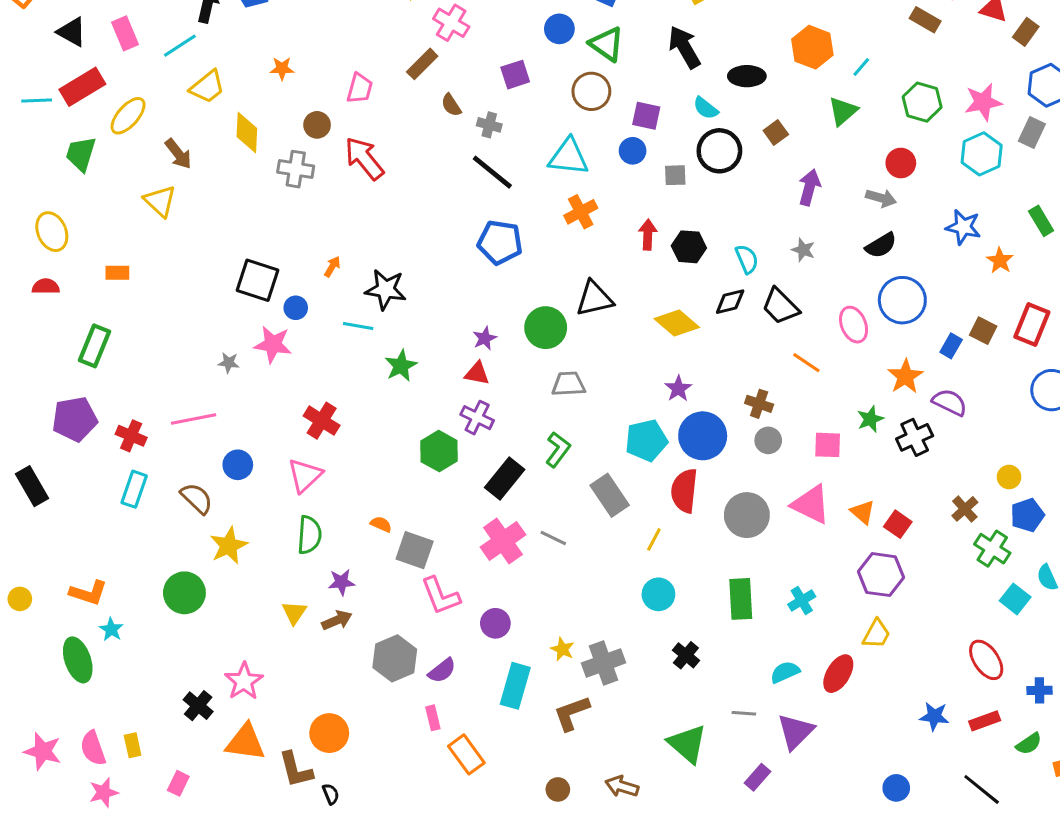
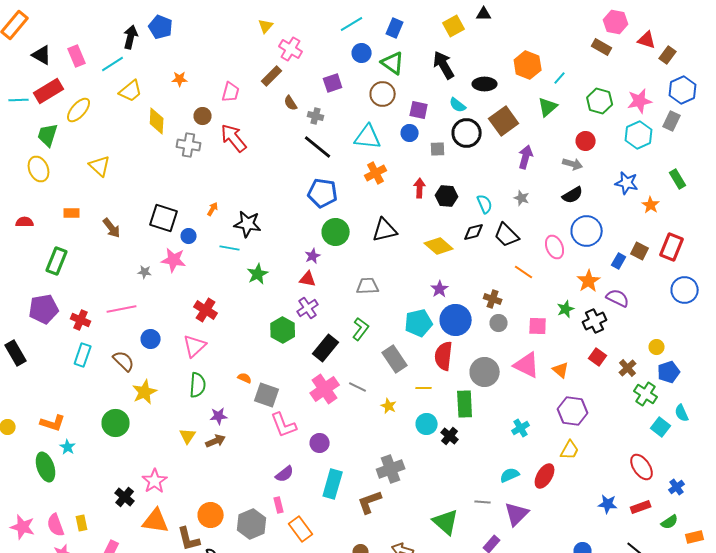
brown square: (776, 133) -> (504, 121), size x1.8
brown arrow: (178, 154) -> (112, 228), moved
yellow ellipse: (52, 232) -> (39, 169), moved
green circle: (546, 328) -> (336, 232), moved
purple cross: (477, 418) -> (308, 308), turned 30
red square: (898, 524) -> (598, 357), moved
yellow line: (654, 539) -> (424, 388), turned 63
green rectangle: (741, 599) -> (465, 404), moved
yellow star: (562, 649) -> (389, 406), moved
black cross: (686, 655) -> (450, 436), moved
gray hexagon: (395, 658) -> (252, 524), moved
blue cross: (1040, 690) -> (677, 487), turned -35

